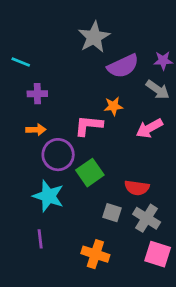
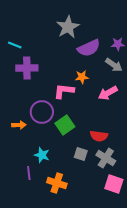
purple cross: (37, 94) -> (27, 68), size x1.5
orange arrow: (36, 130) -> (19, 125), moved
cyan star: (48, 196) -> (42, 155), moved, size x0.7
orange cross: (95, 254) -> (57, 183), moved

